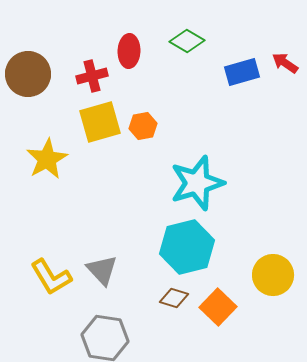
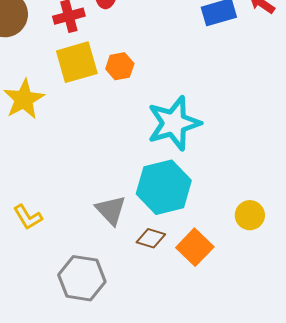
gray triangle: (102, 270) -> (111, 210), moved
yellow circle: (273, 275) -> (250, 215), size x0.7
yellow L-shape: (51, 277) -> (28, 217), size x0.7

